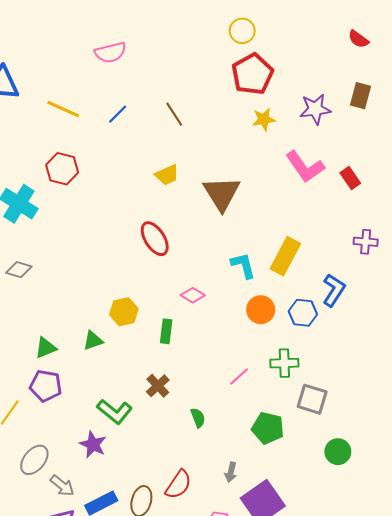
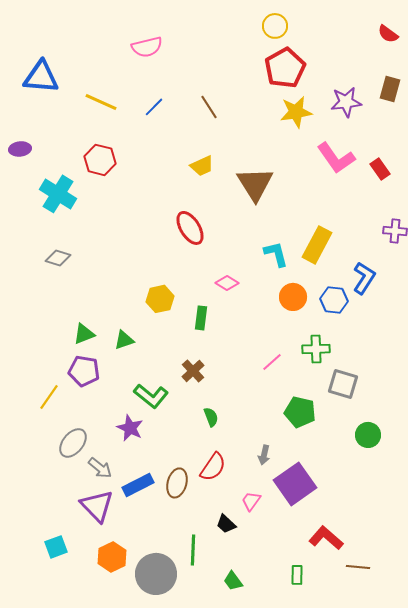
yellow star: (264, 119) -> (296, 112), size x1.4
green triangle: (93, 341) -> (124, 340), moved
green semicircle: (198, 418) -> (211, 417), moved

